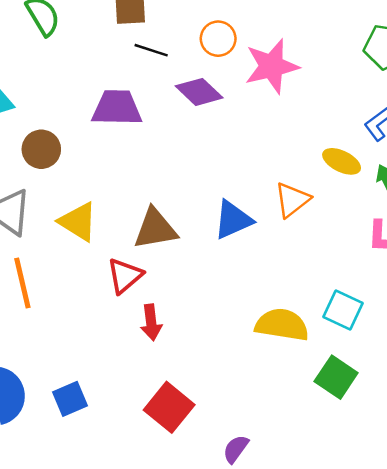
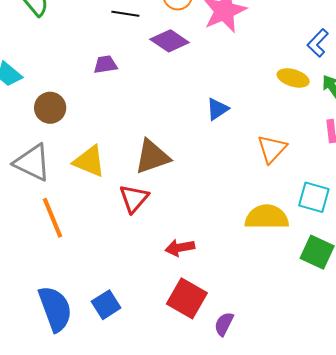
purple trapezoid: (117, 108) -> (105, 65), size x0.6
orange triangle: (292, 200) -> (272, 149), moved
blue triangle: (233, 220) -> (217, 109), moved, size x0.7
red arrow: (151, 322) -> (180, 248), moved, turned 96
purple semicircle: (236, 449) -> (224, 324), moved

